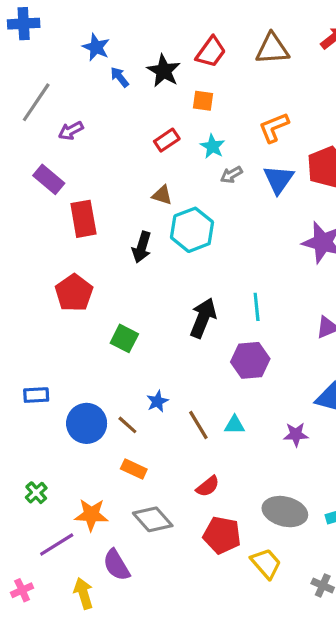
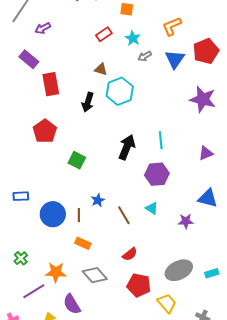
brown line: (127, 425) -> (79, 215), turned 48
cyan triangle: (235, 425) -> (152, 208), moved, turned 32
gray ellipse: (285, 512) -> (179, 270), turned -40

